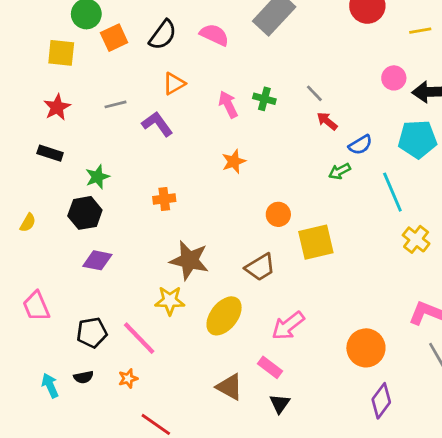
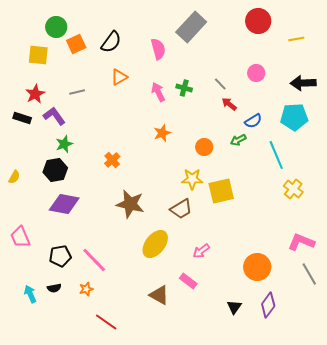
pink semicircle: (214, 35) -> (158, 49), moved, turned 50
pink circle: (394, 78) -> (256, 73), moved
purple L-shape: (157, 124) -> (54, 116), moved
black rectangle: (50, 153) -> (22, 118), moved
orange cross: (164, 199) -> (112, 160), turned -35
orange circle: (278, 214) -> (204, 147), moved
purple diamond: (97, 260) -> (64, 204), size x1.4
yellow star: (170, 301) -> (192, 179), moved
pink arrow: (288, 326) -> (201, 251), size x0.7
black triangle: (280, 404) -> (234, 307), moved

